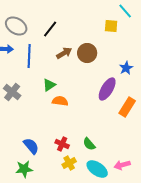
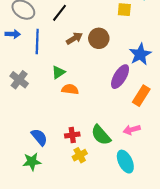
blue star: (126, 68) -> (140, 54), size x1.5
red cross: (62, 144) -> (72, 135), turned -32
green semicircle: (89, 144) -> (101, 135), size x1.5
pink arrow: (122, 165) -> (132, 130), moved
cyan ellipse: (97, 169) -> (125, 162), moved, turned 30

